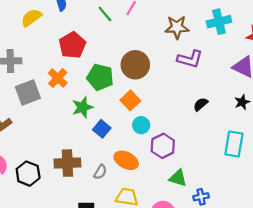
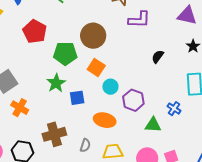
orange cross: (58, 78) -> (20, 108), moved
blue square: (102, 129) -> (77, 98), turned -35
gray semicircle: (100, 172) -> (85, 145), moved
blue cross: (201, 197) -> (174, 109), moved, turned -32

